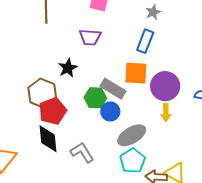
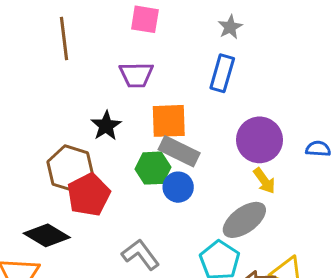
orange square: (136, 73) -> (169, 121), moved
yellow arrow: (166, 113) -> (264, 181), turned -30
gray ellipse: (132, 135) -> (244, 220), moved
black diamond: (48, 139) -> (47, 235), moved, turned -48

